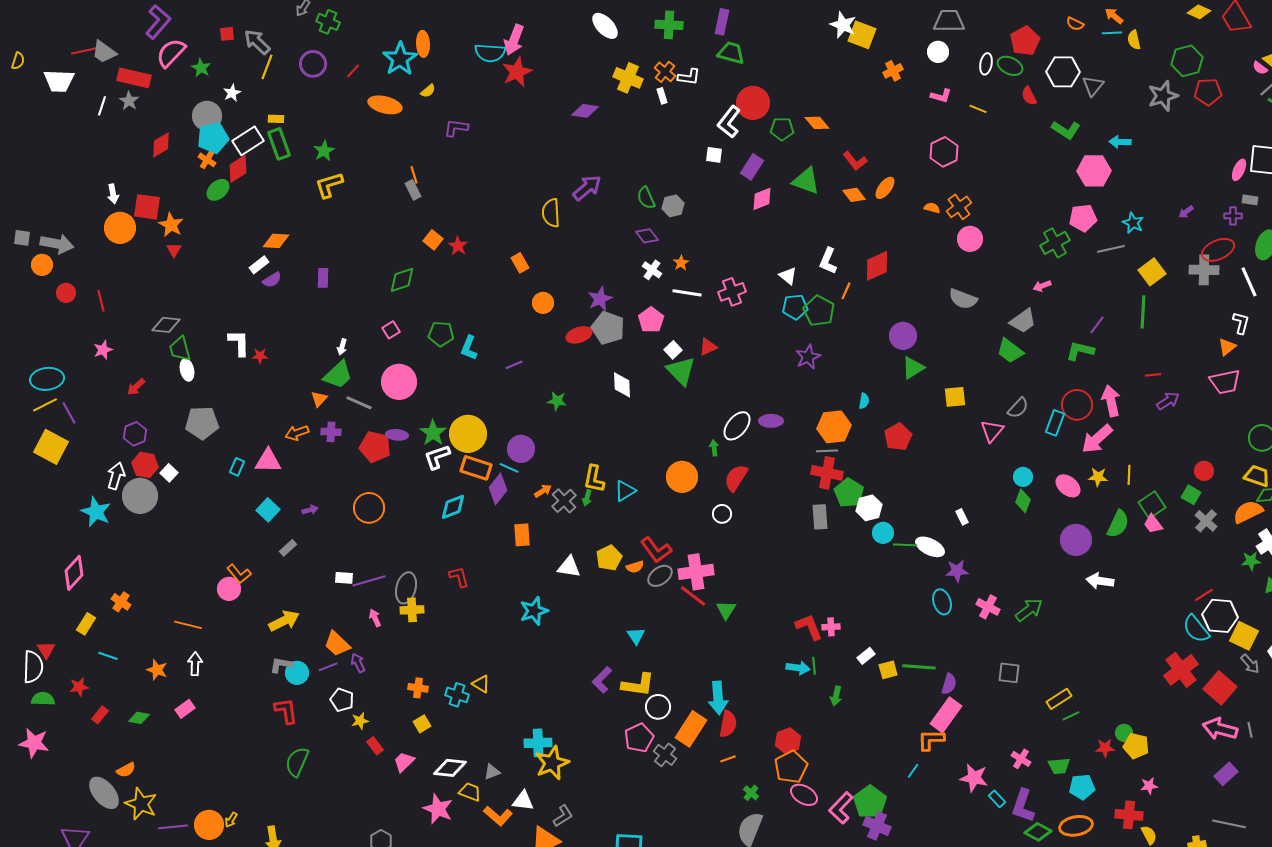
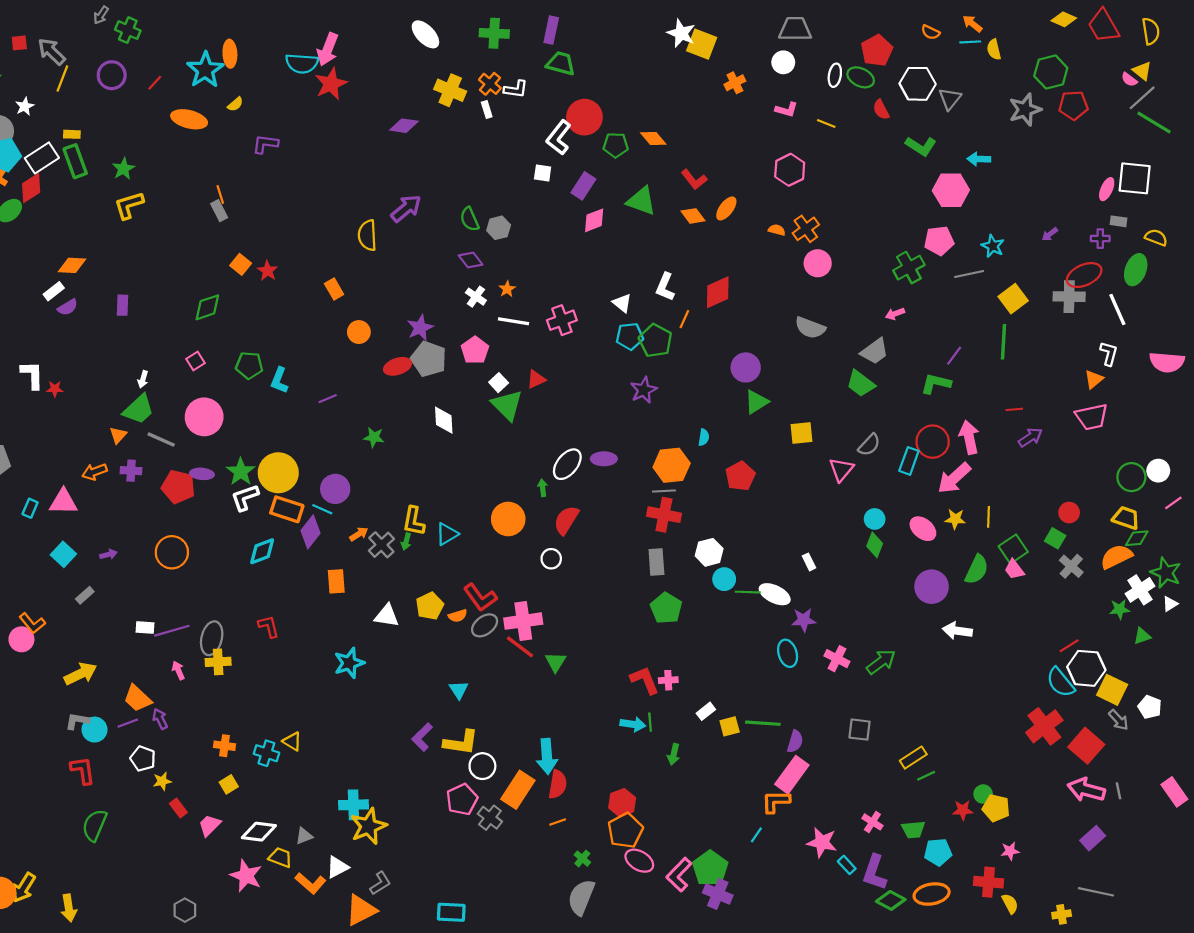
green pentagon: (849, 493) -> (666, 608), moved
white triangle: (523, 801) -> (337, 867), turned -35
yellow arrow: (231, 820) -> (24, 888), size x1.8

